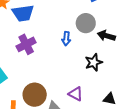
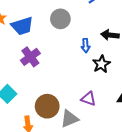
gray circle: (86, 23) -> (60, 19), moved
blue arrow: (66, 39) -> (86, 45), moved

